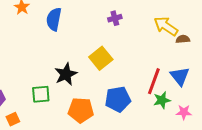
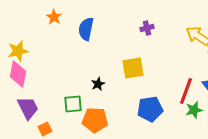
yellow square: (101, 58) -> (133, 68), turned 30
black star: (66, 74) -> (98, 84), size x0.6
orange pentagon: (81, 110) -> (95, 120), moved

